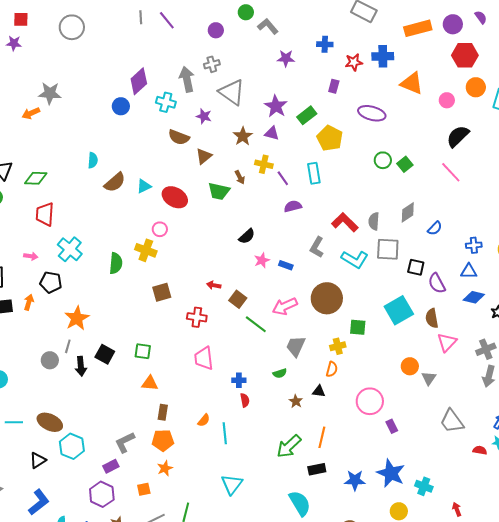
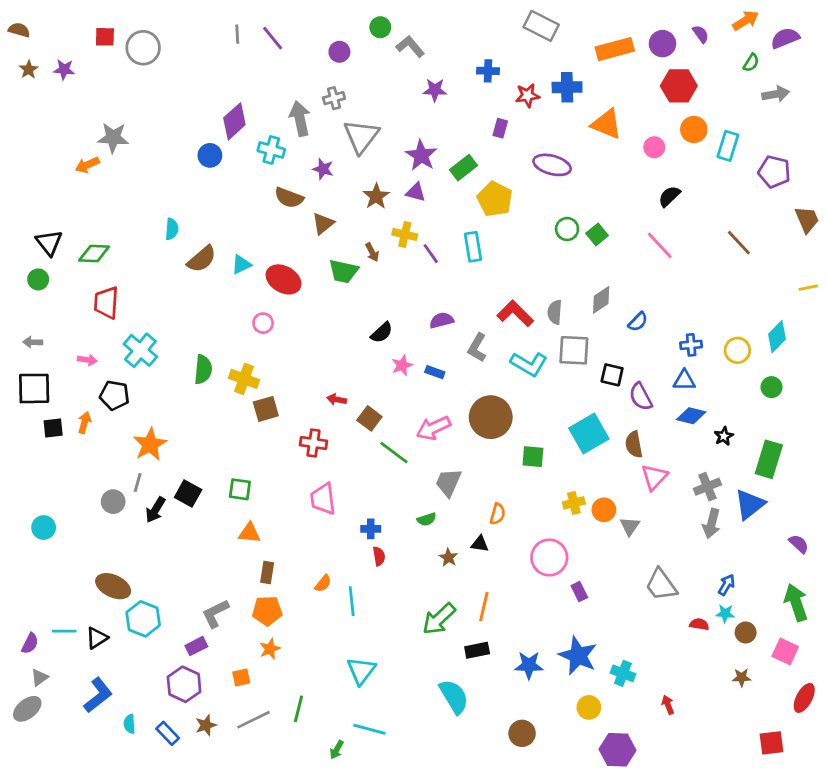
red square: (21, 19) -> (105, 37), moved
gray triangle: (232, 92) -> (361, 136), turned 32
black semicircle: (458, 136) -> (669, 196), size x0.7
purple semicircle: (293, 206) -> (442, 320), moved
yellow cross: (146, 250) -> (244, 379), moved
yellow cross: (338, 346) -> (574, 503), moved
black arrow: (81, 366) -> (155, 510), turned 36
cyan line: (14, 422) -> (64, 631), moved

